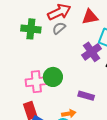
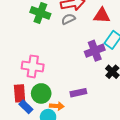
green circle: (53, 77) -> (41, 93), moved
purple rectangle: (86, 96) -> (78, 93), turned -42

